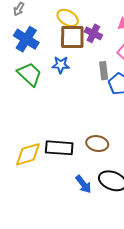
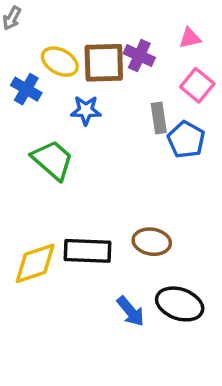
yellow ellipse: (68, 18) -> (60, 62), moved
blue cross: (26, 39) -> (26, 89), moved, size x0.7
green trapezoid: (30, 74) -> (53, 160), moved

